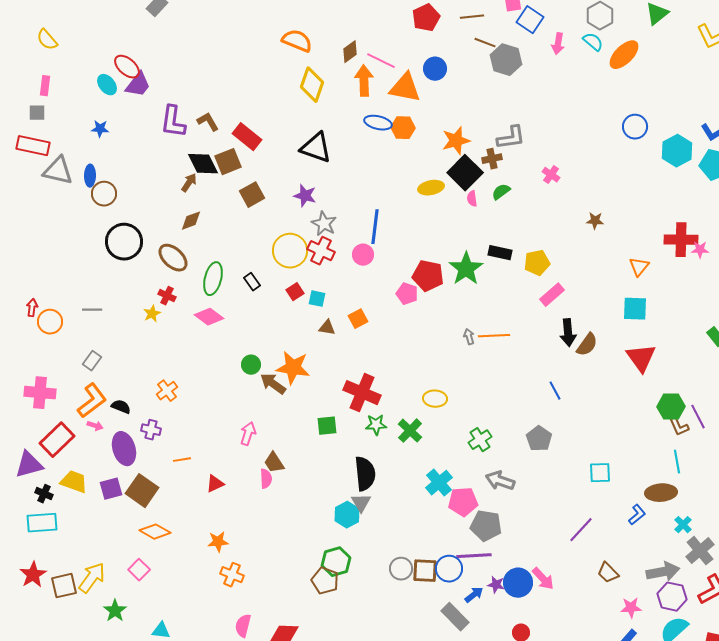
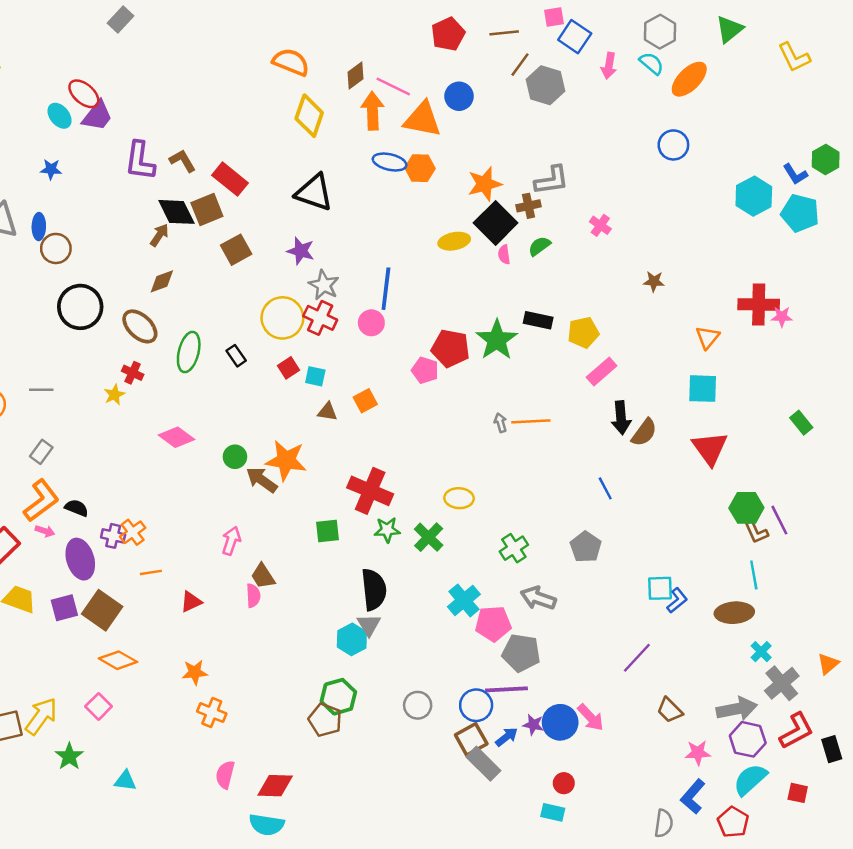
brown line: (485, 43) -> (520, 65), turned -75
blue circle: (635, 127) -> (673, 145), moved
pink diamond: (209, 317) -> (176, 437), moved
orange cross: (167, 391) -> (133, 532), moved
blue L-shape: (637, 515) -> (677, 600), moved
brown square: (425, 571) -> (471, 739), moved, turned -32

